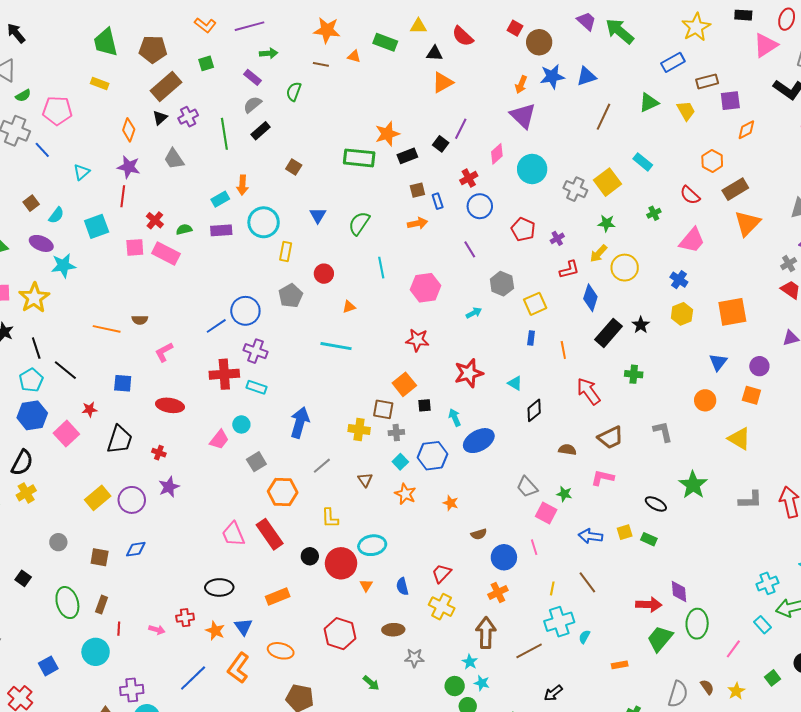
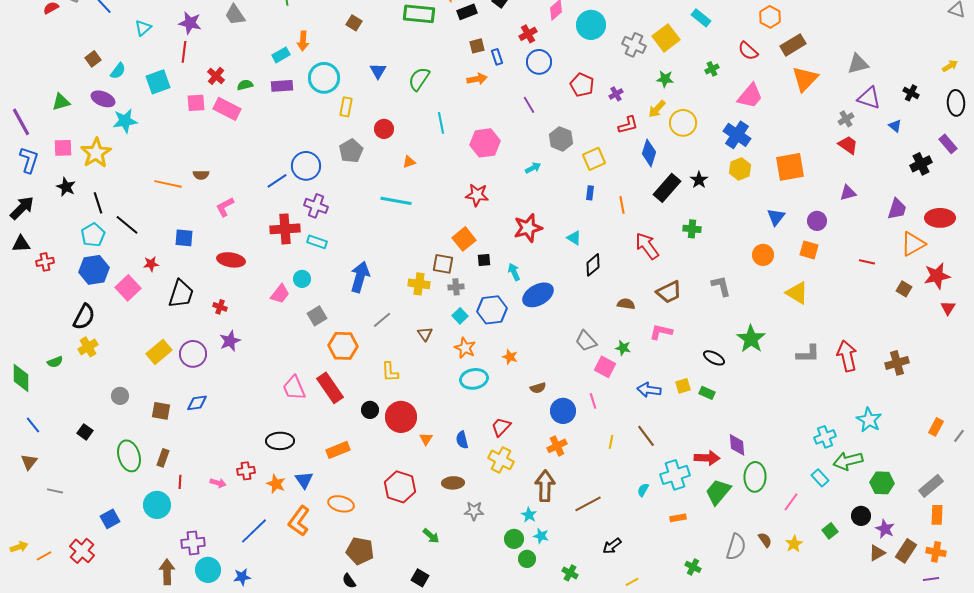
blue cross: (679, 280) -> (737, 135), size x1.5
cyan ellipse: (372, 545) -> (474, 379), moved
cyan cross: (559, 622) -> (675, 475), moved

